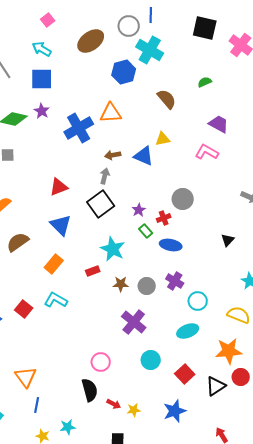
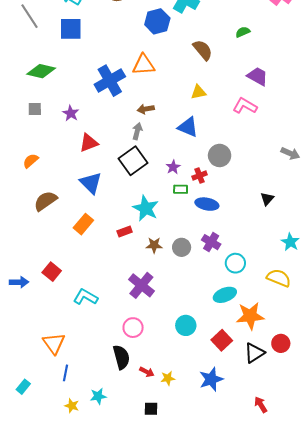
purple star: (42, 111) -> (71, 113), moved
blue triangle: (144, 156) -> (188, 127), moved
green rectangle: (146, 231) -> (181, 189), turned -48
cyan L-shape: (56, 300) -> (86, 297), moved
purple cross: (134, 322) -> (141, 285), moved
orange star: (229, 351) -> (250, 316), moved

